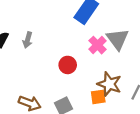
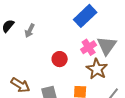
brown star: (109, 84) -> (97, 69), moved

